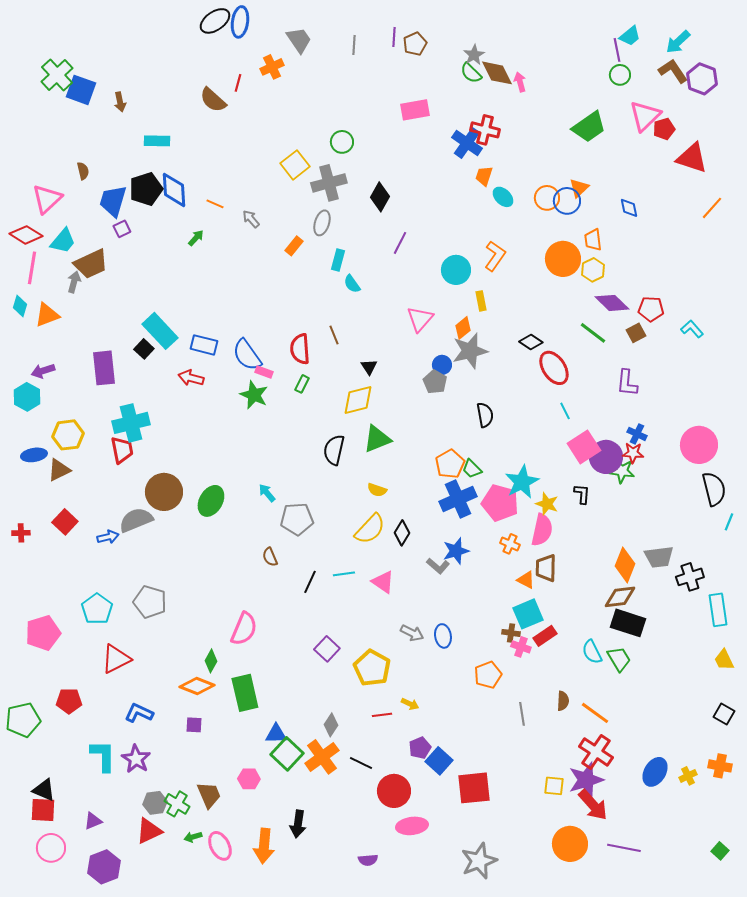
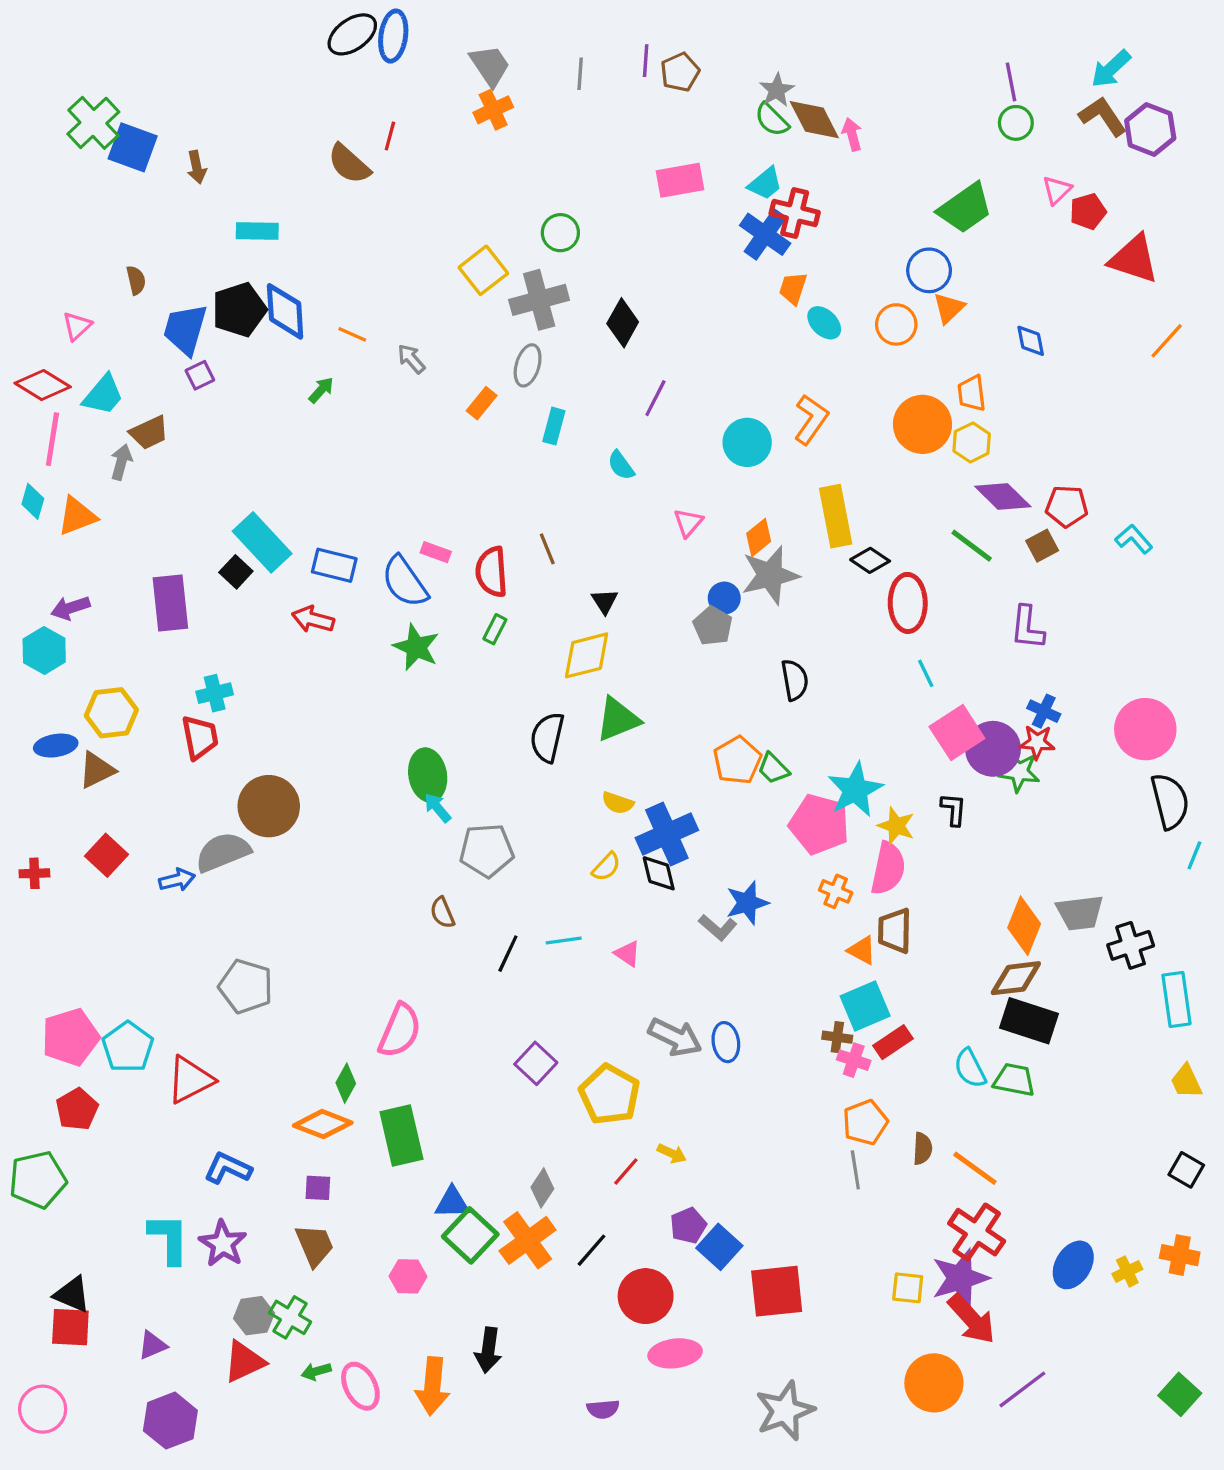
cyan trapezoid: (630, 36) -> (765, 184), moved
orange cross: (272, 67) -> (493, 110), moved
pink triangle: (645, 116) -> (1057, 190), size x0.6
pink triangle: (47, 199) -> (77, 326), size x0.6
blue circle: (567, 201) -> (929, 270), moved
brown trapezoid: (91, 264) -> (149, 433), size x0.7
cyan semicircle: (352, 284) -> (621, 465), moved
yellow rectangle: (481, 301) -> (836, 516), moved, size x1.8
pink triangle: (420, 319) -> (688, 523), size x0.7
red ellipse: (554, 368) -> (908, 603), turned 32
pink rectangle: (264, 372) -> (436, 552), moved
cyan cross: (131, 423) -> (215, 693), size x0.6
blue cross: (458, 499) -> (667, 834), moved
green ellipse: (211, 501) -> (428, 775), moved, turned -40
yellow semicircle: (370, 529) -> (606, 867), size x0.6
black diamond: (402, 533) -> (659, 873), turned -45
pink triangle: (383, 582) -> (628, 954), size x0.7
cyan pentagon: (97, 609) -> (128, 1047), moved
gray arrow: (412, 633) -> (675, 1037), size x1.4
green trapezoid: (619, 659) -> (1014, 1080), turned -48
orange pentagon: (488, 675) -> (865, 1122), moved
red pentagon: (69, 701) -> (77, 1109), moved, turned -30
red line: (382, 715) -> (626, 1172), turned -42
black line: (361, 763) -> (592, 1250), turned -75
brown trapezoid: (209, 795) -> (315, 1245), moved
pink circle: (51, 848) -> (43, 1409), moved
purple line: (624, 848) -> (1022, 1389), turned -48
green square: (720, 851) -> (1180, 1394), size x1.4

